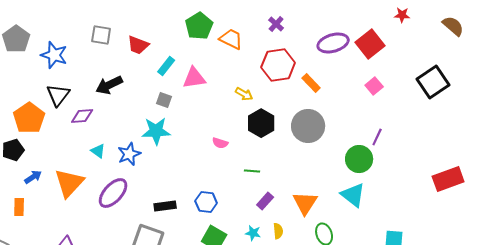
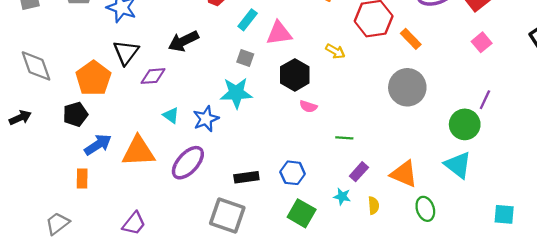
black hexagon: (261, 123) -> (295, 75), moved
blue arrow: (33, 177) -> (98, 145), size x1.4
orange triangle: (69, 183) -> (138, 151), turned 44
orange triangle: (305, 203) -> (404, 174), turned -40
cyan star: (253, 233) -> (342, 196), moved

